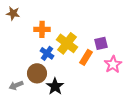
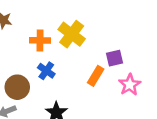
yellow cross: (67, 43) -> (72, 34), moved
brown circle: (37, 73) -> (17, 87), moved

